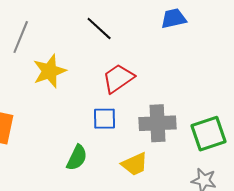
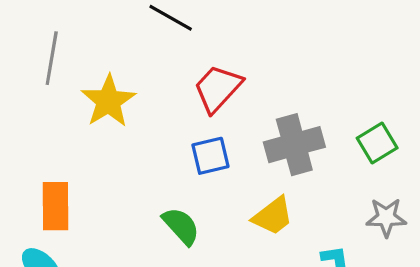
green square: (208, 134) -> (377, 143), size x0.7
green semicircle: (77, 158) -> (181, 226), turned -56

